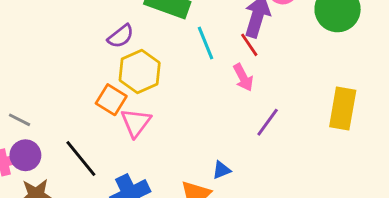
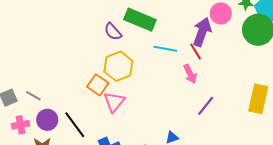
purple semicircle: (121, 36) -> (113, 32), moved, turned 84
cyan line: (206, 43) -> (165, 49), turned -60
purple circle: (25, 155) -> (47, 120), moved

